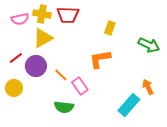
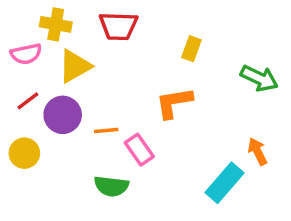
yellow cross: (42, 14) -> (56, 24), moved
pink semicircle: (20, 19) -> (26, 54), moved
orange line: (61, 75) -> (106, 131), turned -48

